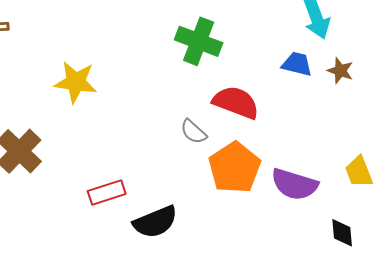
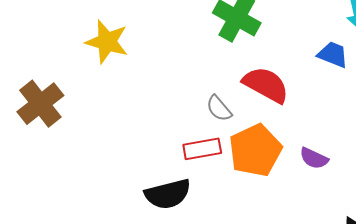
purple semicircle: (294, 184) -> (314, 158), moved, size x0.6
red rectangle: (107, 193) -> (202, 149), moved

